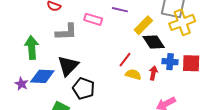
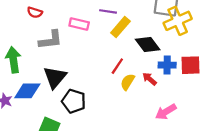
yellow rectangle: (143, 25) -> (120, 27), moved
red arrow: (153, 73) -> (149, 79), turned -56
yellow semicircle: (133, 74) -> (128, 82), turned -70

